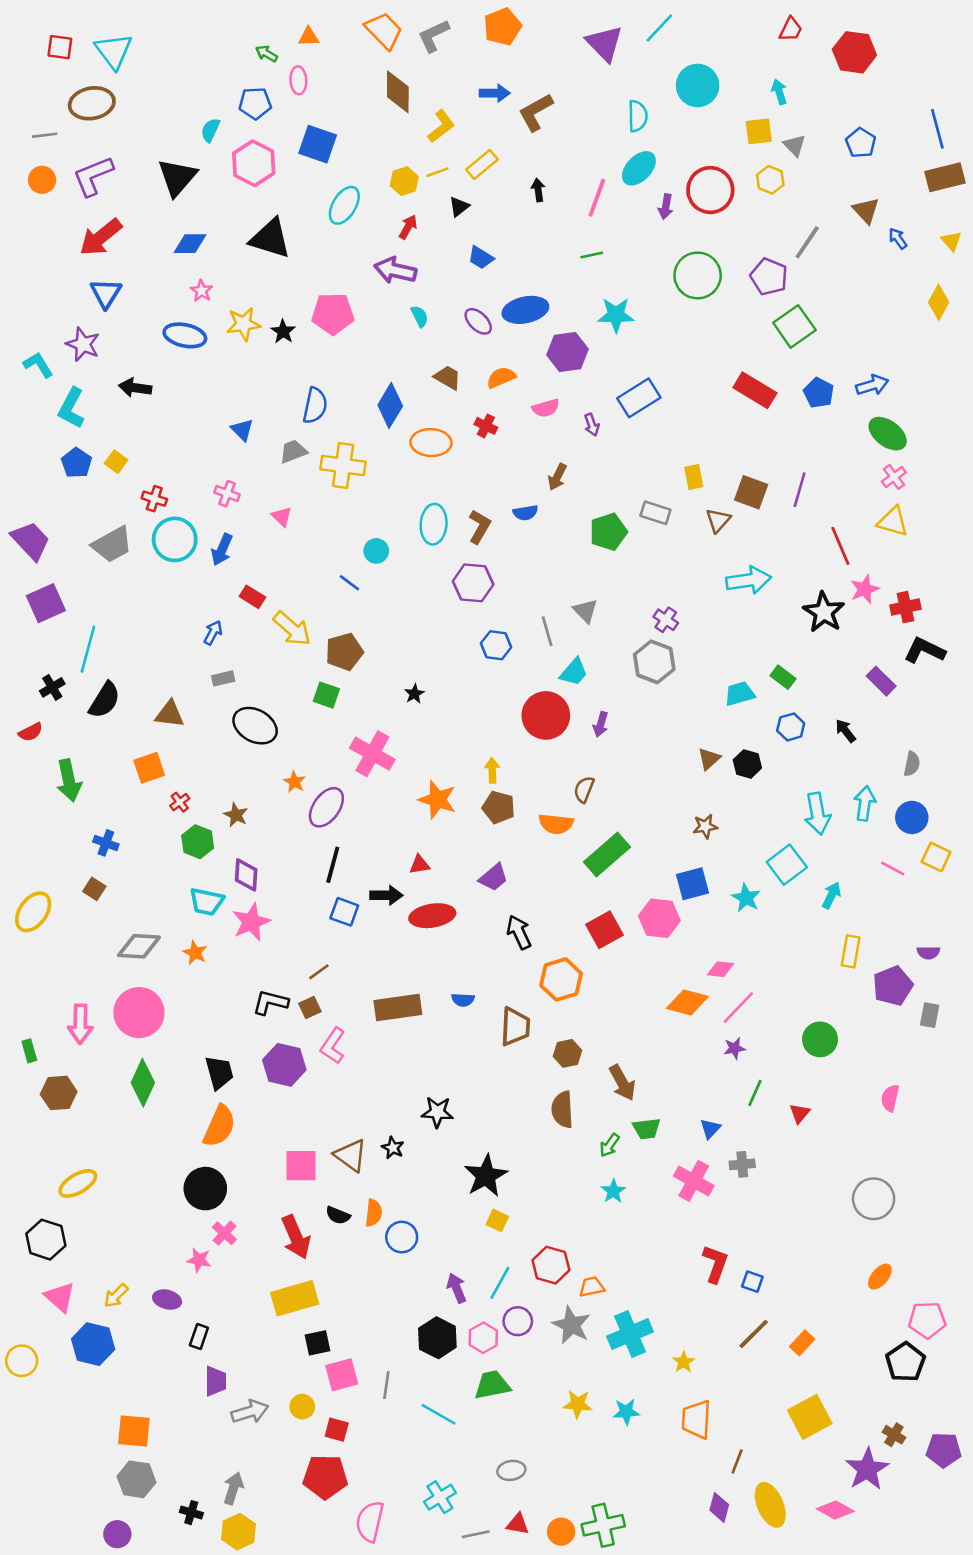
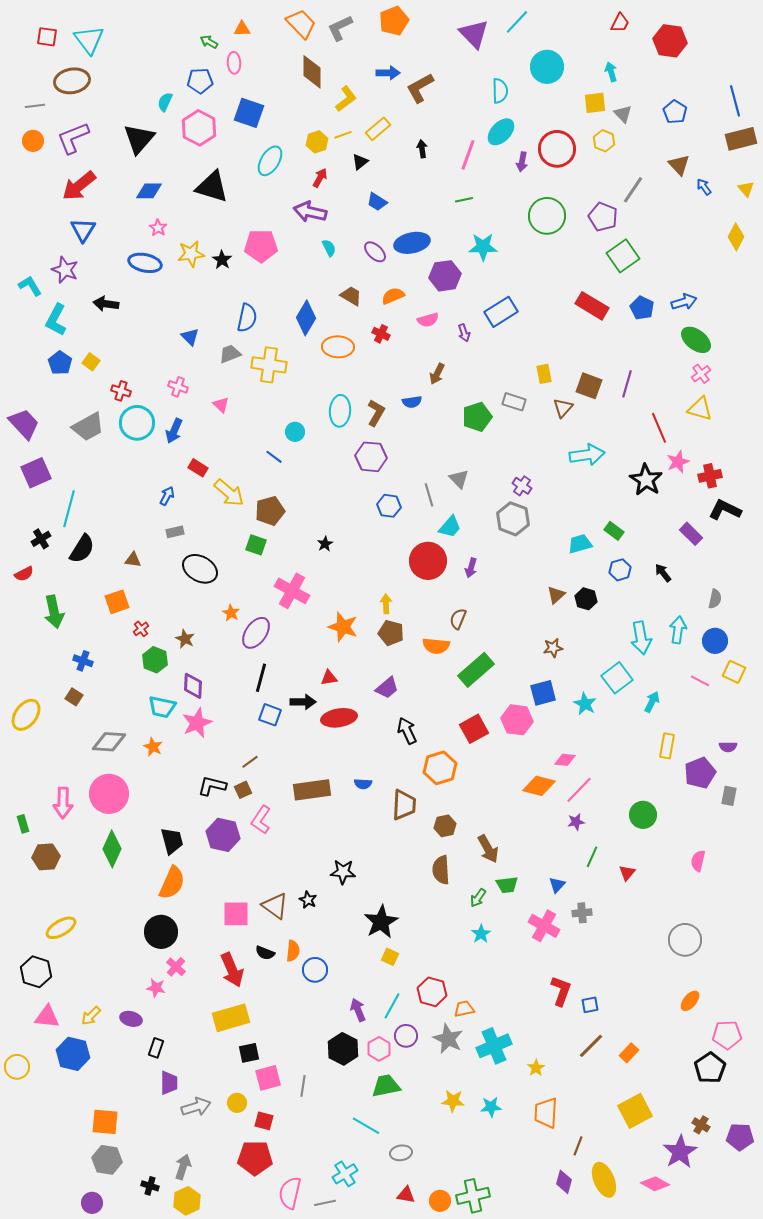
brown triangle: (170, 714) -> (133, 560), size x0.7
blue square: (752, 1282) -> (590, 1005), turned -30
pink triangle: (60, 1297) -> (47, 1017), turned -36
cyan line: (439, 1414) -> (366, 1126), moved
gray line: (476, 1534) -> (325, 1203), moved

